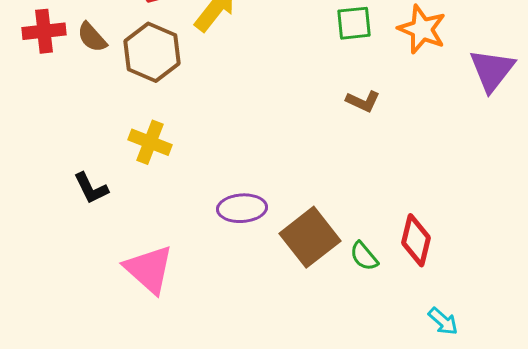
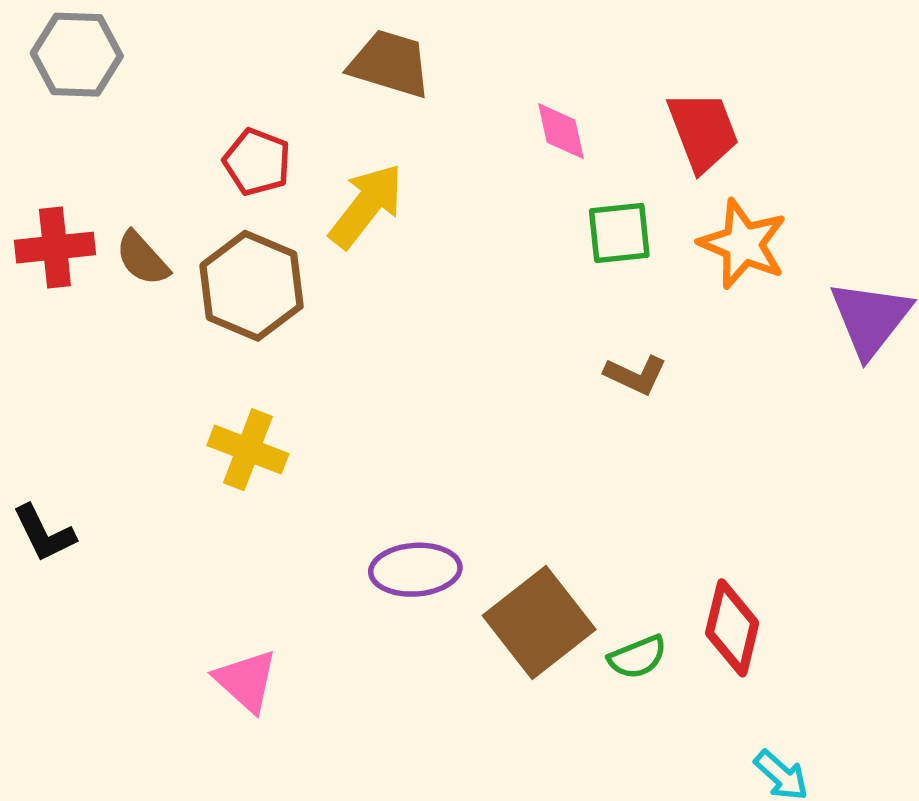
black L-shape: (91, 188) -> (44, 533), moved
green semicircle: (364, 256) -> (637, 657), turned -72
pink triangle: (149, 269) -> (246, 681), size x0.7

